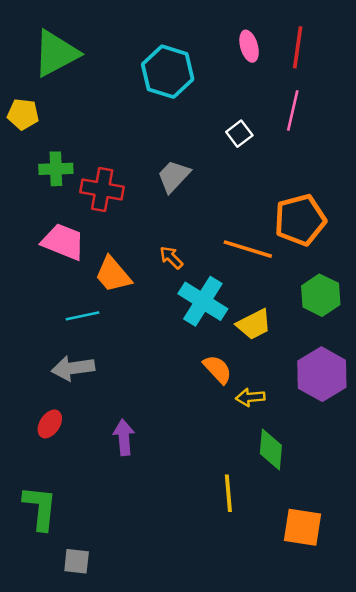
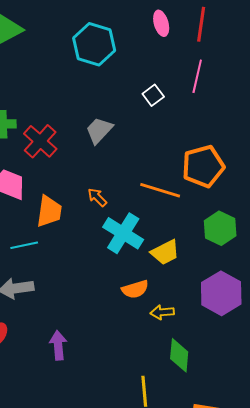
red cross: (102, 190) -> (40, 141), turned 32
orange trapezoid: (113, 275) -> (49, 211), turned -132
orange semicircle: (217, 369) -> (135, 289), turned 116

